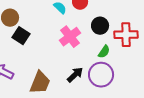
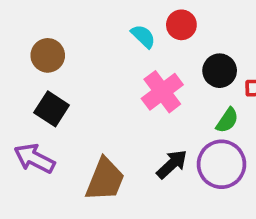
black square: (21, 36) -> (52, 109), moved

